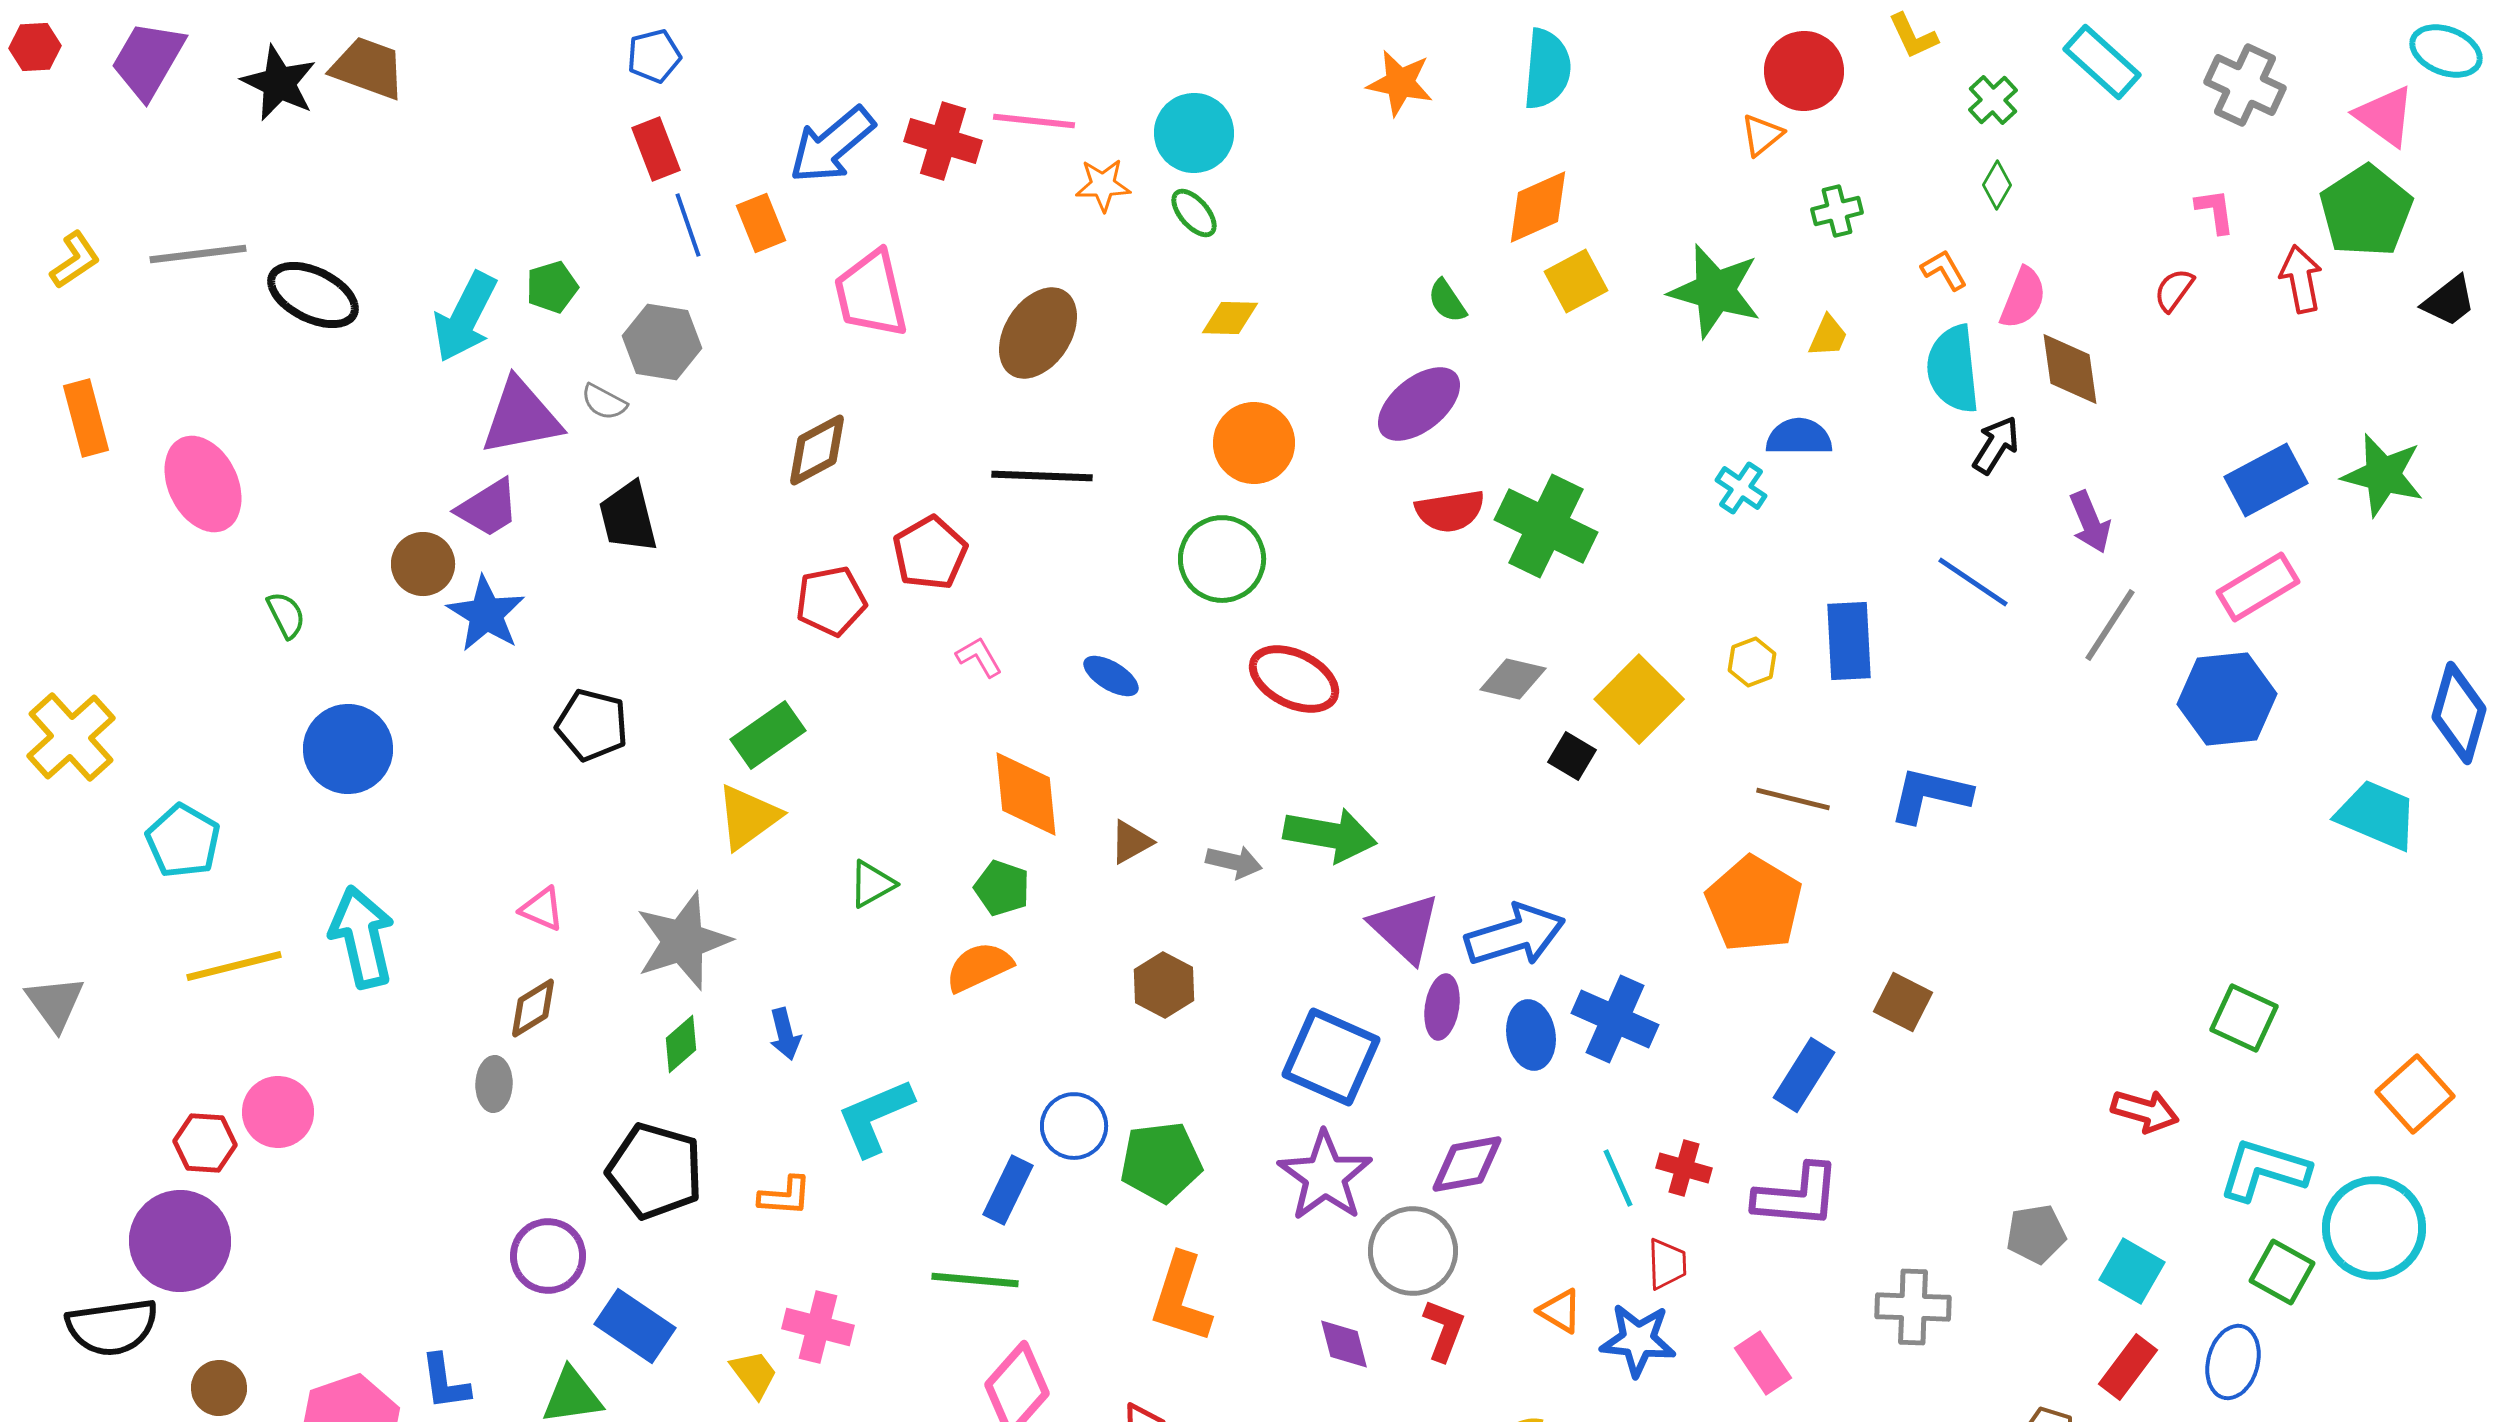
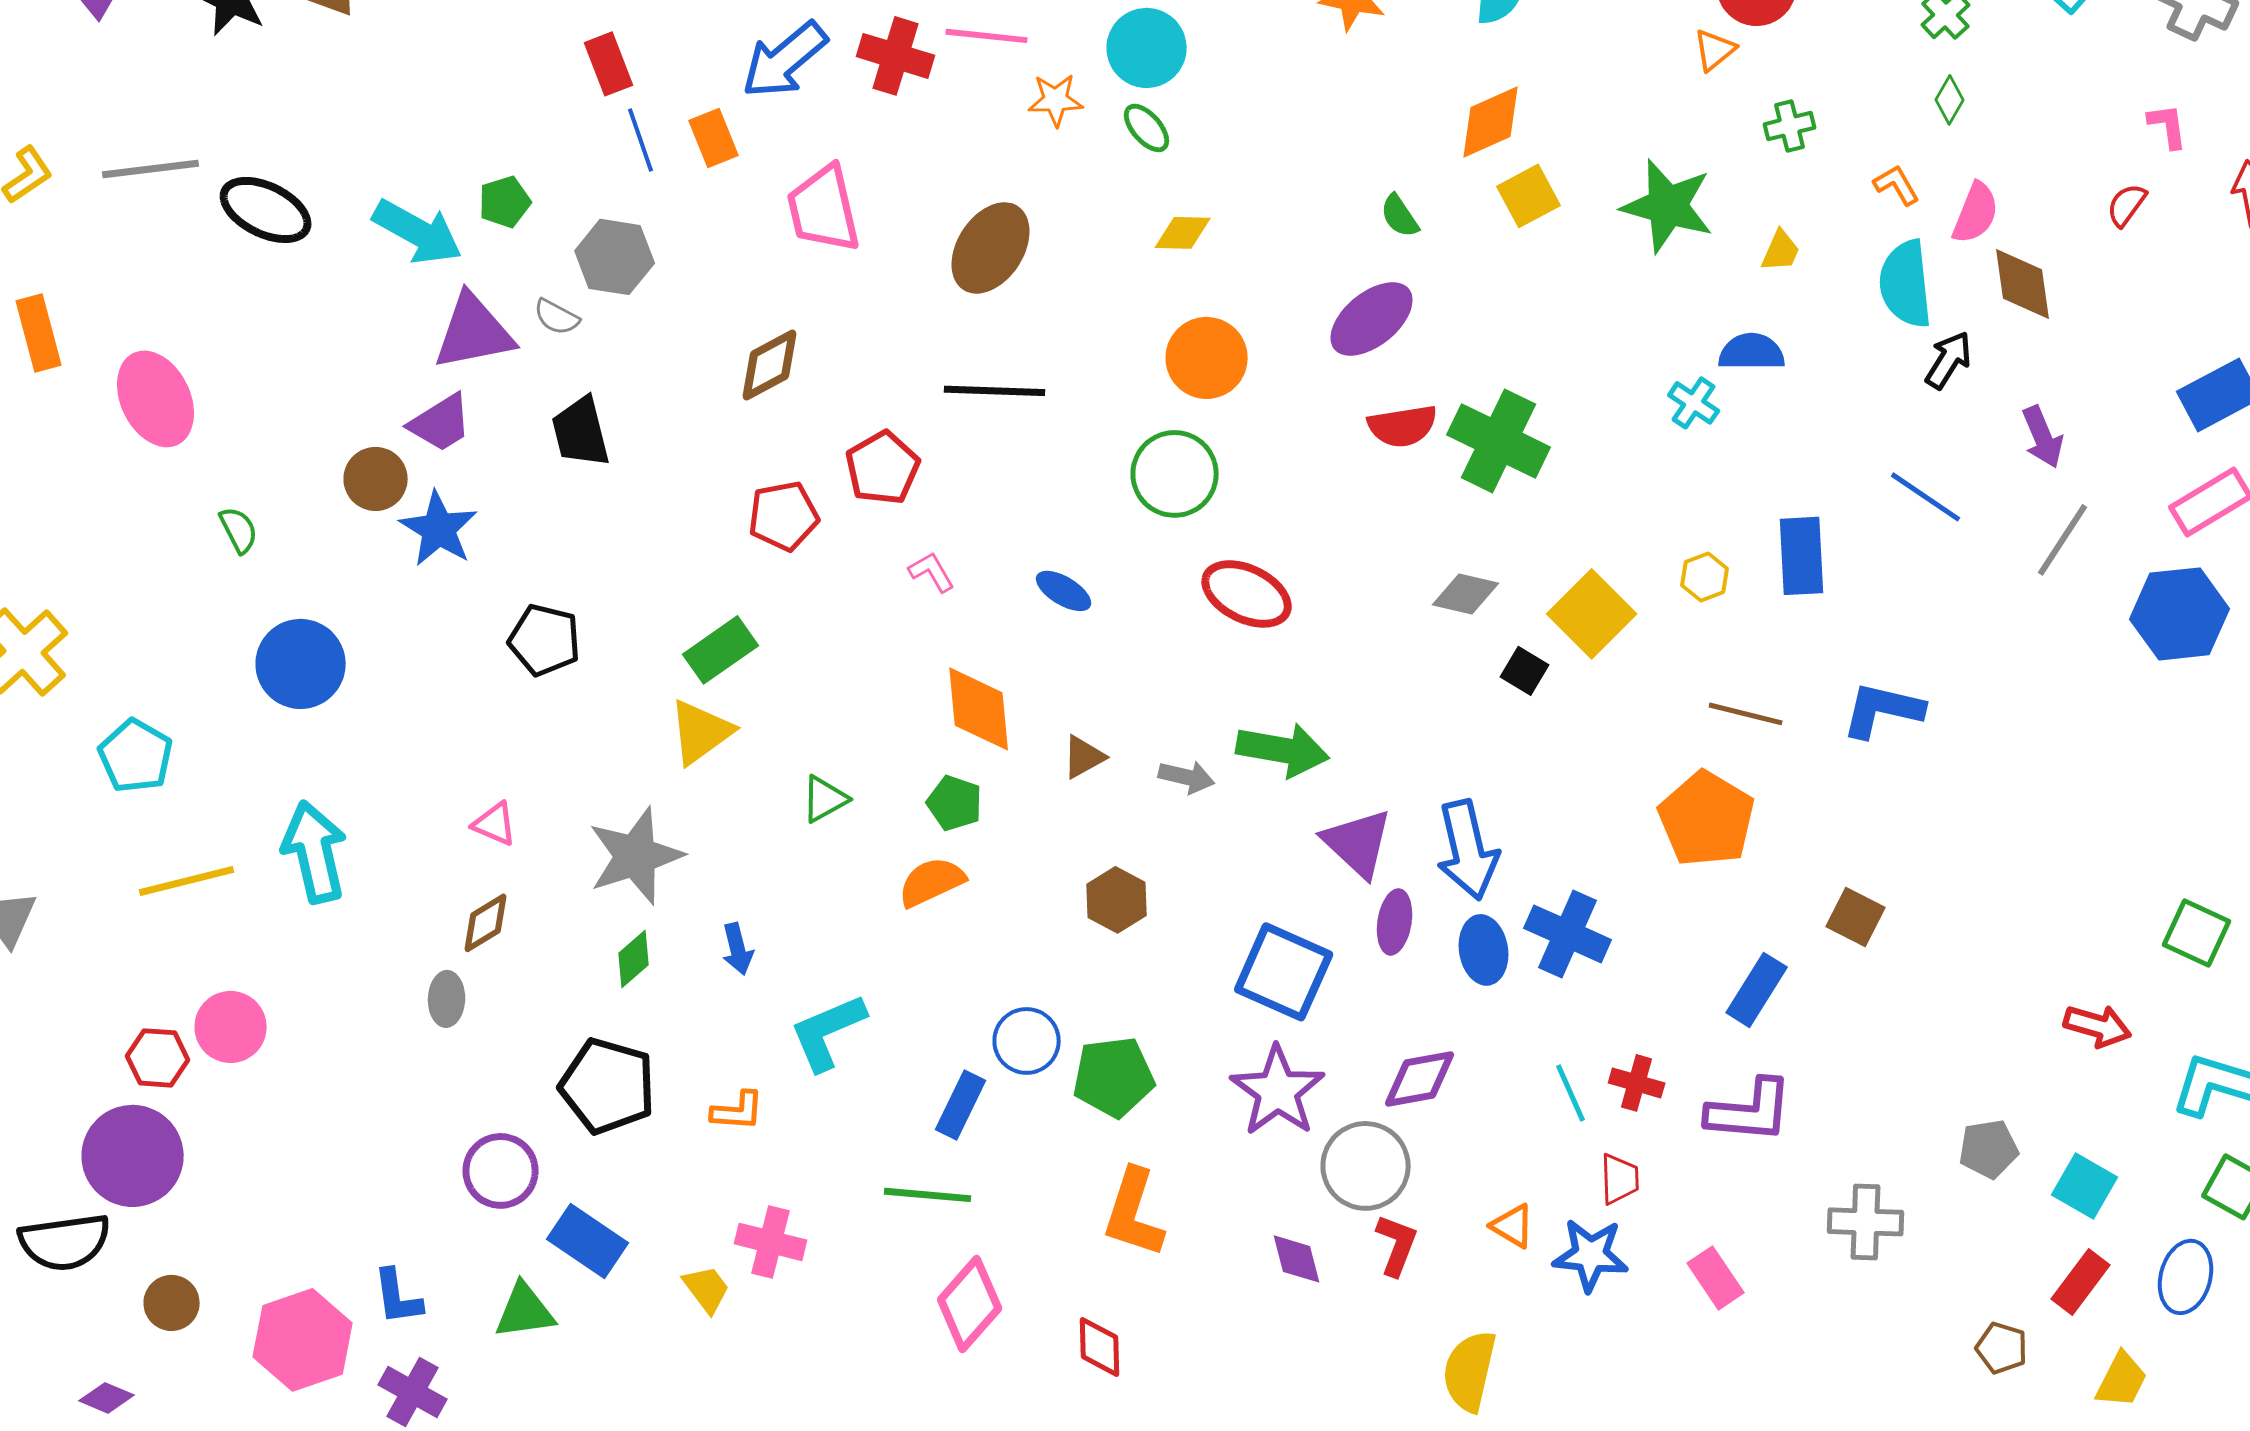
cyan arrow: (465, 317) -> (418, 232), turned -88
blue arrow: (1515, 935) -> (1468, 850), turned 94

